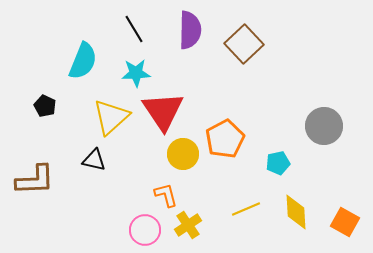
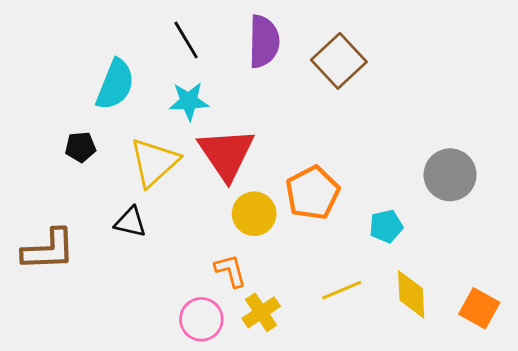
black pentagon: (45, 106) -> (80, 147), moved, turned -30

